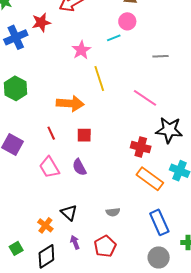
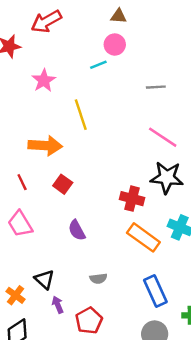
pink star: (81, 50) -> (44, 81), moved
pink line: (145, 98) -> (163, 137), moved
red square: (84, 135) -> (63, 184), turned 35
purple semicircle: (79, 167) -> (77, 230), moved
purple arrow: (75, 242) -> (58, 305), moved

